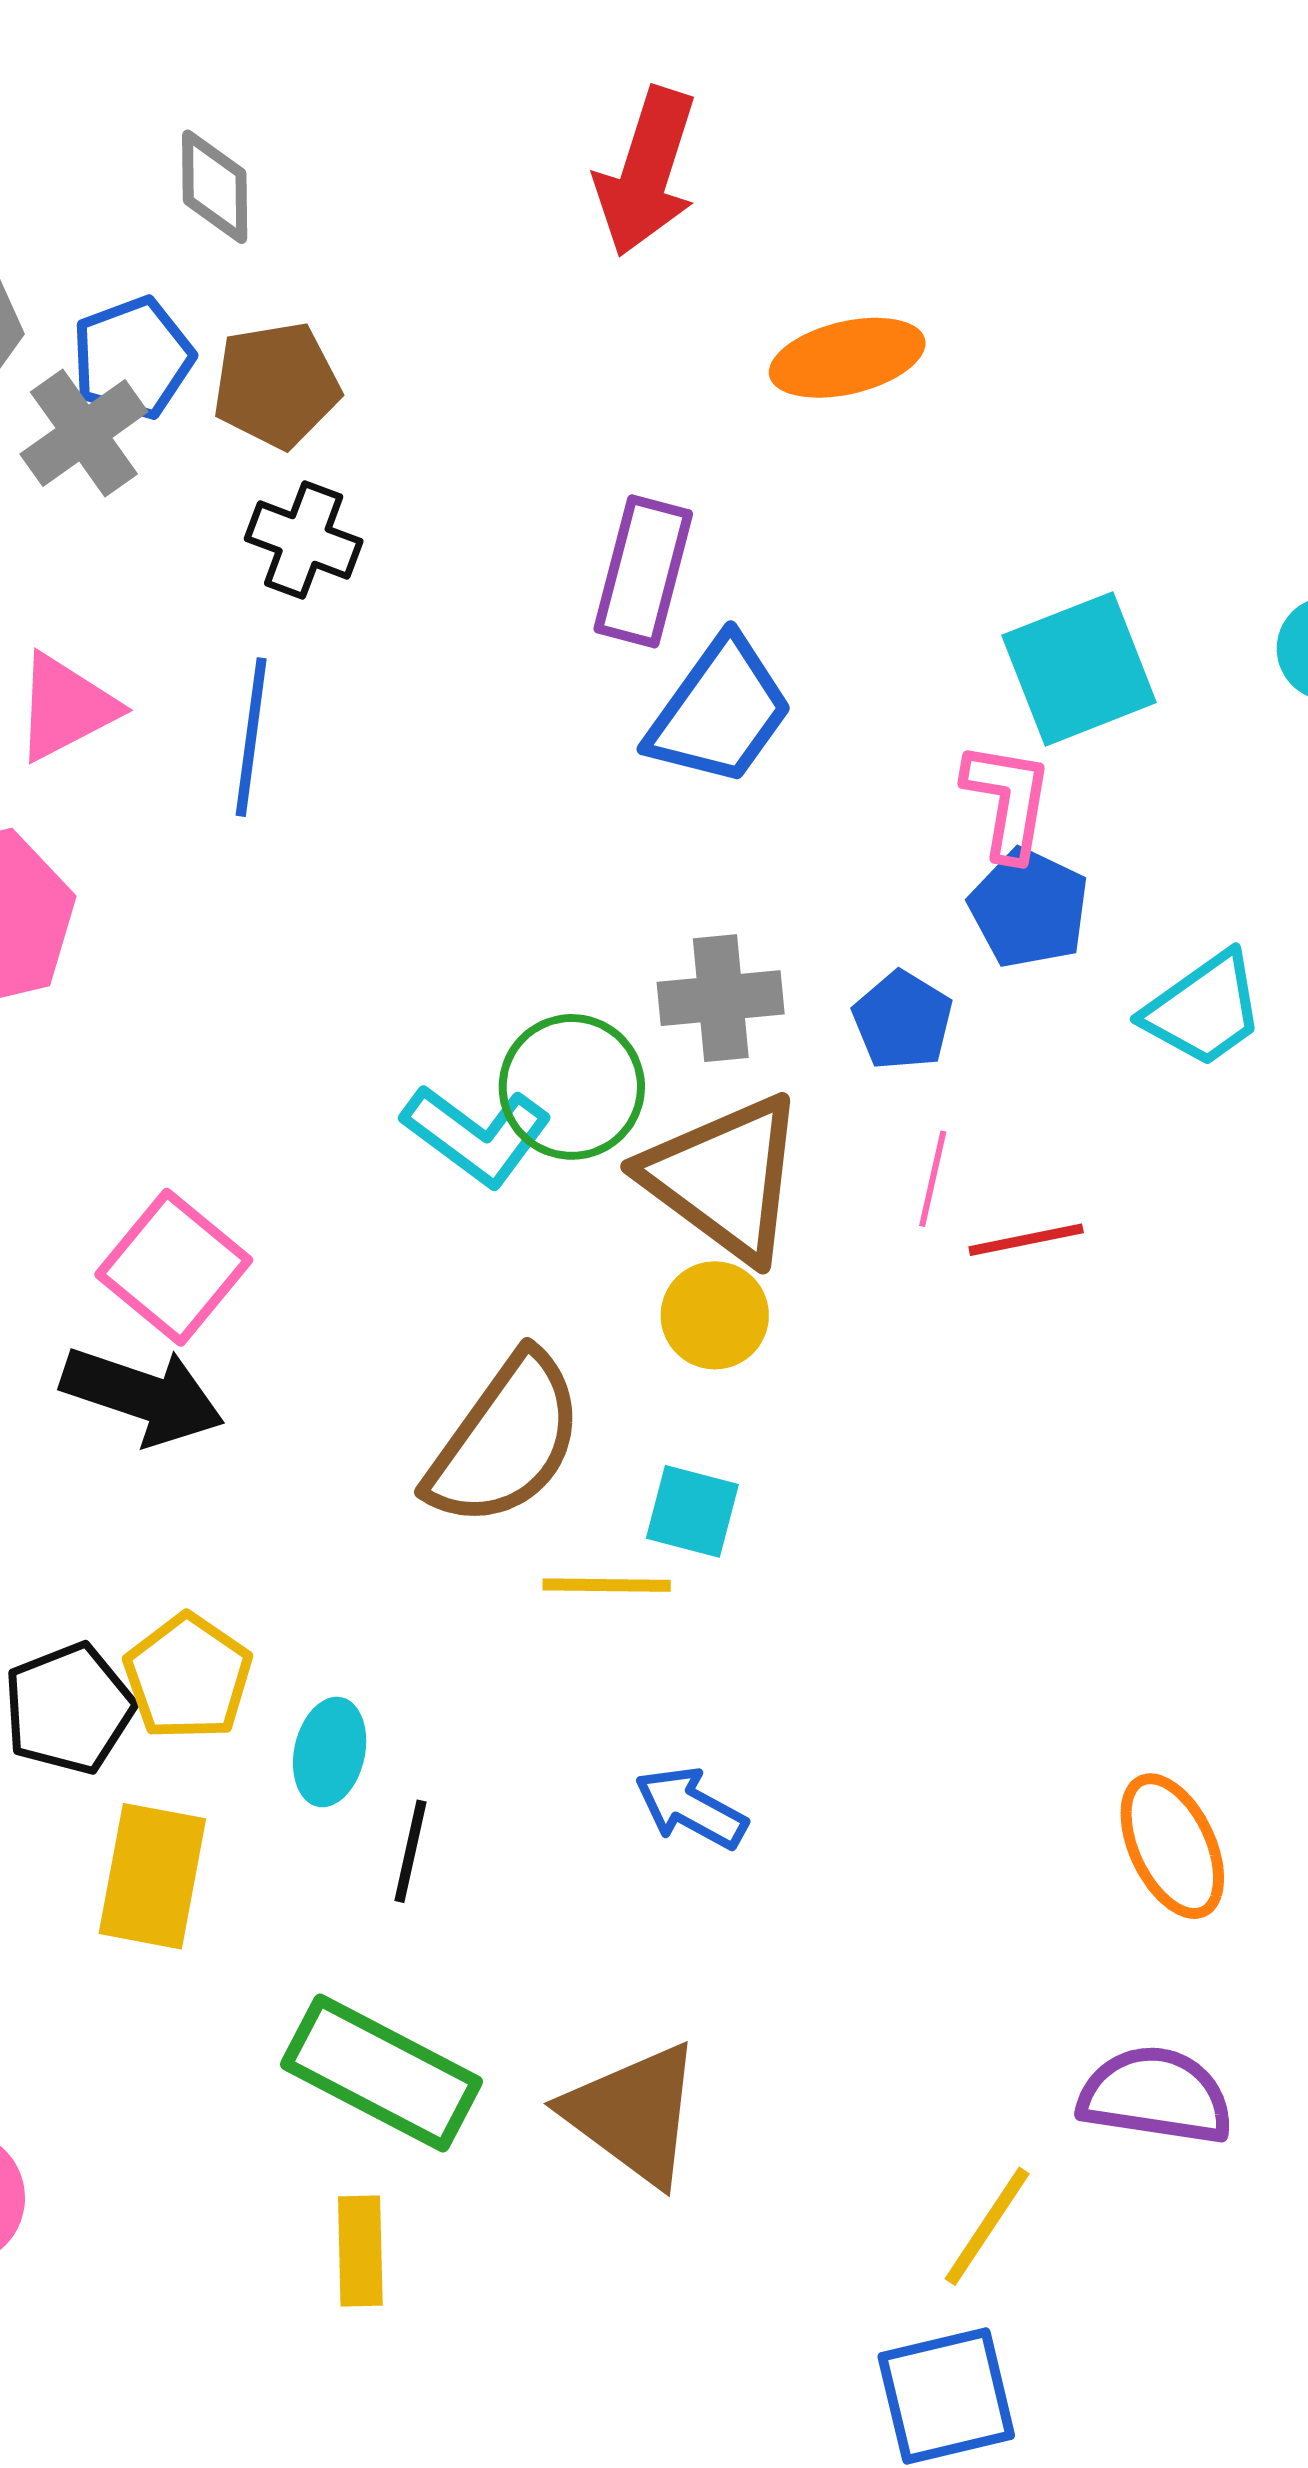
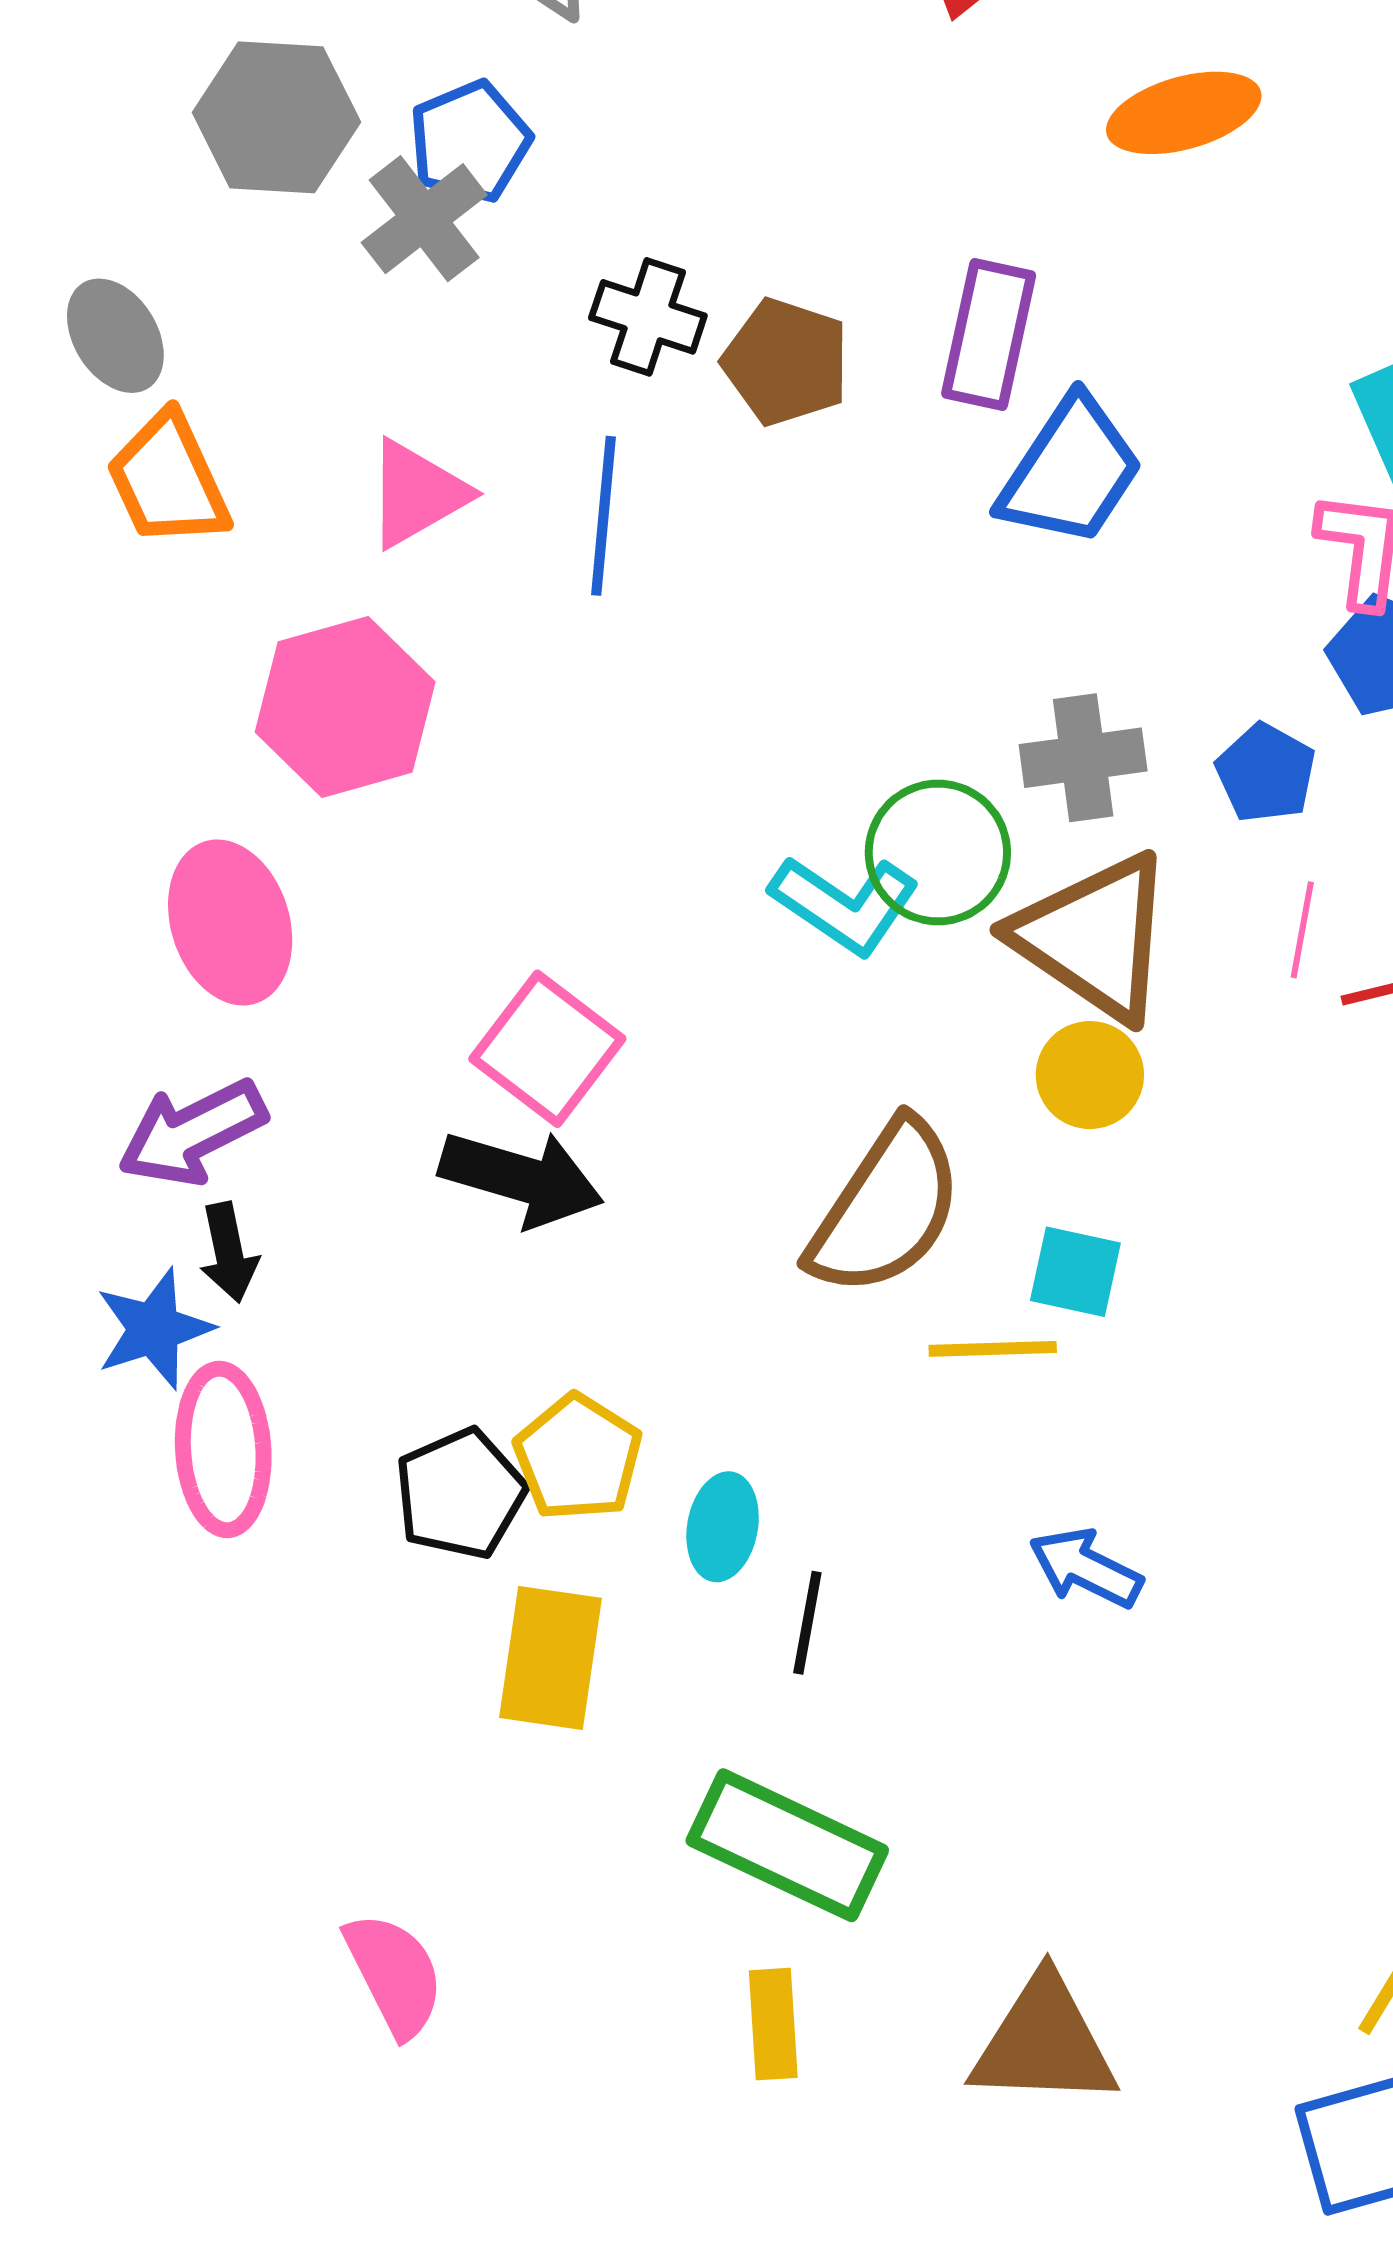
brown pentagon: (276, 385) -> (786, 362), moved, turned 30
brown triangle: (633, 2114) -> (1044, 2042), moved, turned -32

